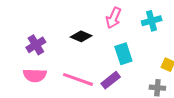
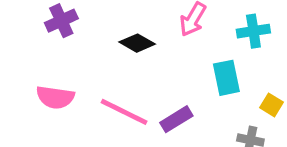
purple cross: (36, 45) -> (61, 21), moved
cyan rectangle: (123, 54) -> (226, 78), moved

